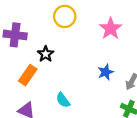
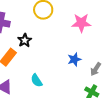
pink star: (111, 29) -> (81, 23), turned 30

